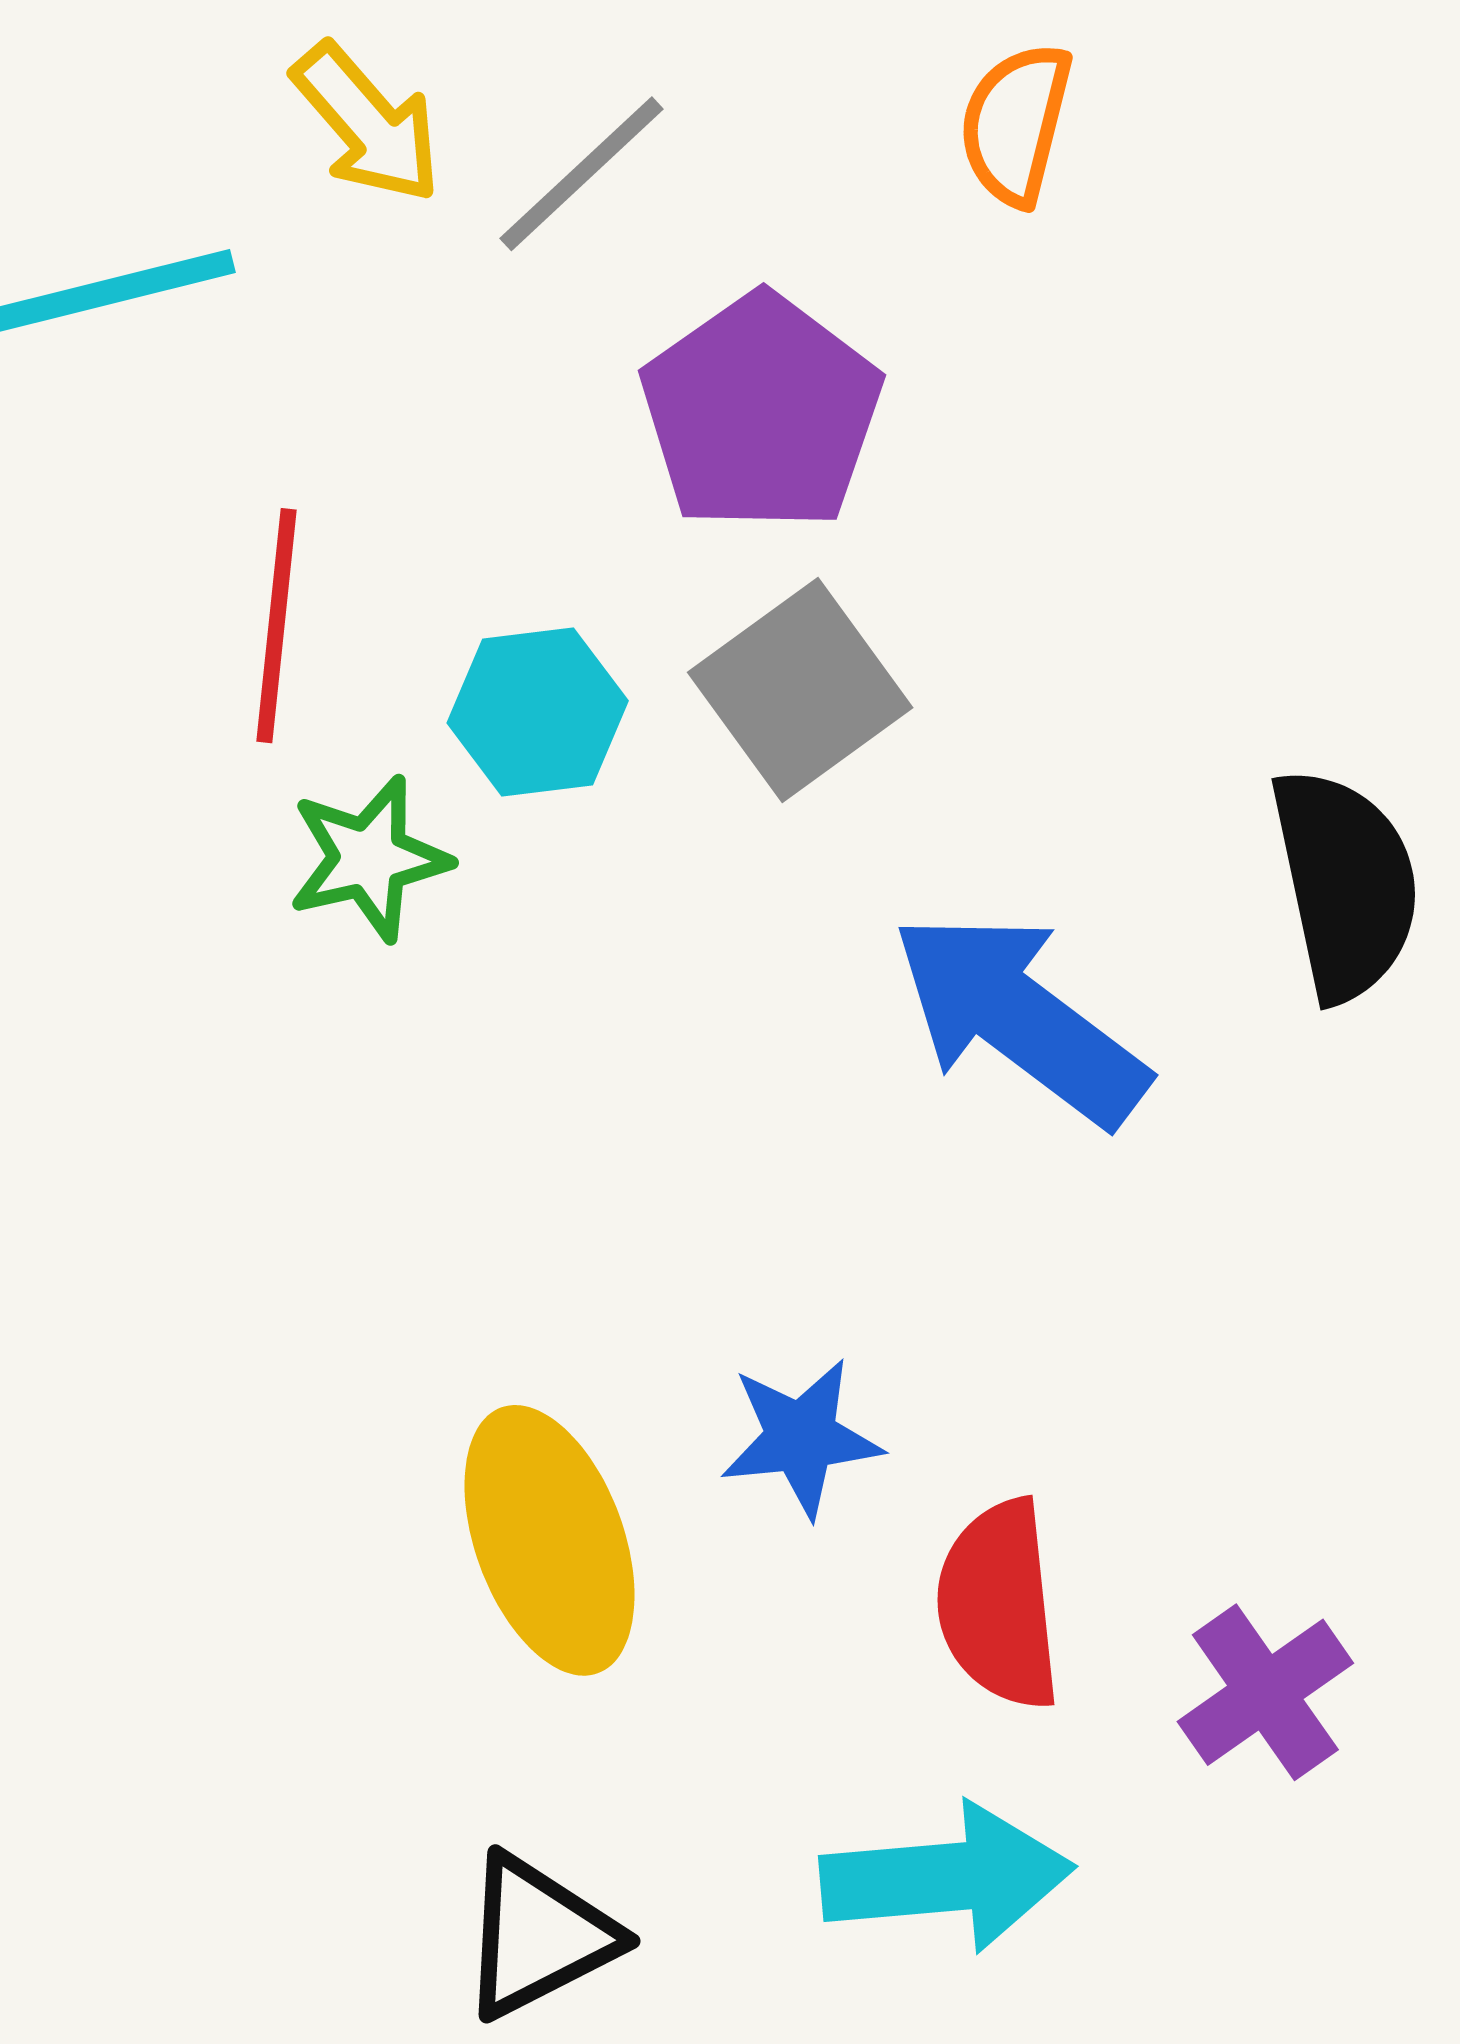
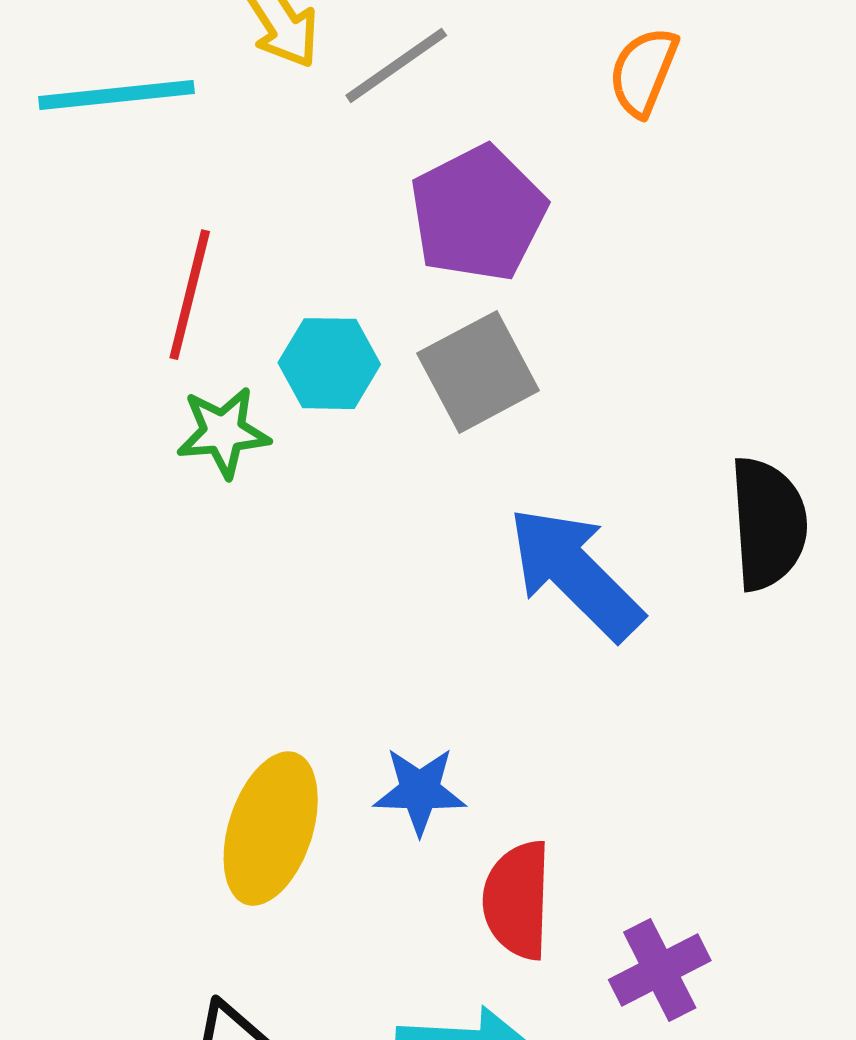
yellow ellipse: (550, 1540) -> (271, 829), turned 30

